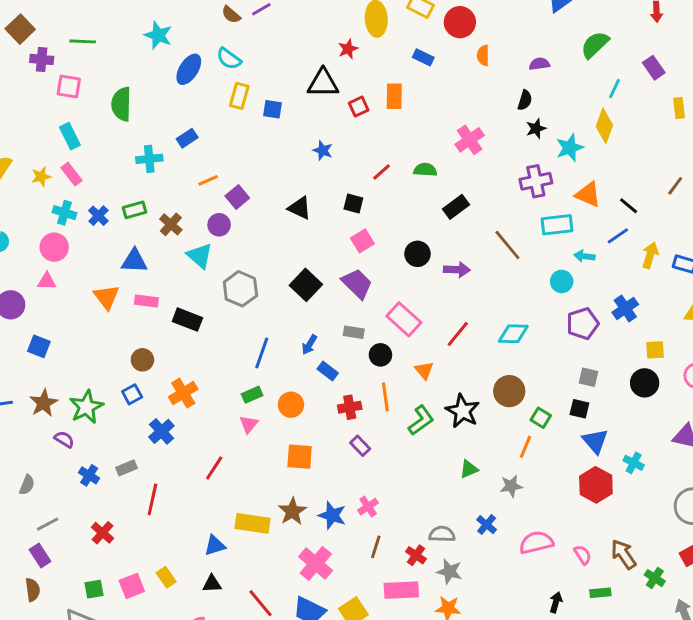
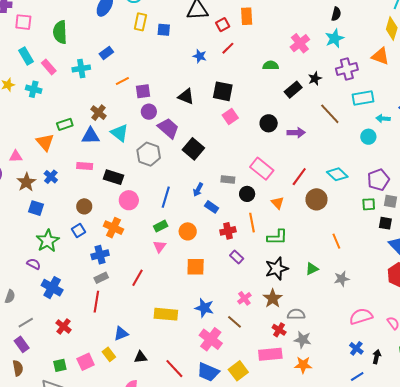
black star: (536, 129) -> (315, 79), moved
cyan star: (570, 148) -> (335, 38), moved
red line: (382, 172) -> (228, 48), moved
pink rectangle: (72, 174) -> (49, 67), moved
orange triangle: (588, 194) -> (380, 56), moved
purple square: (237, 197) -> (143, 91), turned 35
black square: (353, 204) -> (223, 91), size x1.5
green rectangle: (134, 210) -> (65, 124), moved
cyan cross: (65, 213) -> (34, 89), moved
blue cross: (98, 216) -> (51, 177), moved
purple circle: (219, 225) -> (149, 112), moved
pink circle: (54, 247) -> (129, 200), moved
blue triangle: (134, 261) -> (91, 136), moved
purple trapezoid: (357, 284) -> (168, 128), moved
orange triangle: (107, 297) -> (45, 142), moved
purple pentagon: (583, 324) -> (378, 180), moved
cyan diamond: (513, 334) -> (337, 174), turned 45
blue square: (39, 346) -> (36, 208), moved
brown circle: (509, 391) -> (316, 199), moved
orange cross: (183, 393) -> (113, 228), turned -30
brown star: (44, 403) -> (26, 182), moved
black star: (463, 411) -> (277, 269), moved, turned 30
green square: (541, 418) -> (369, 204), moved, turned -32
green L-shape: (421, 420) -> (277, 237), turned 40
blue cross: (161, 431) -> (100, 255), turned 30
orange line: (526, 447) -> (336, 241), moved, turned -42
gray rectangle: (126, 468) -> (101, 278), moved
blue cross: (89, 475) -> (52, 288), size x1.5
brown star: (292, 511) -> (273, 298), moved
blue star: (332, 515) -> (204, 308), moved
blue cross: (487, 525) -> (356, 348), moved
blue triangle: (215, 545) -> (121, 334), moved
brown line: (376, 547) -> (235, 322), moved, turned -63

